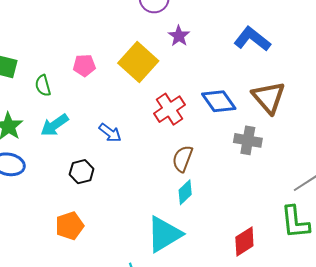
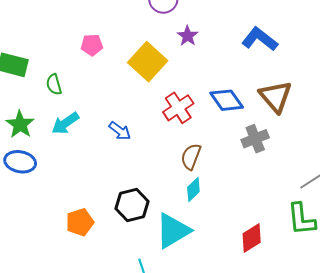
pink pentagon: (84, 65) -> (92, 45), moved
gray cross: (248, 140) -> (255, 139), turned -32
black hexagon: (82, 172) -> (132, 205), moved, size x1.4

